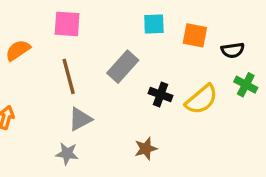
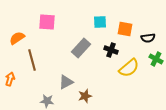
brown line: (69, 76) -> (32, 60), moved
black cross: (161, 95) -> (111, 50), moved
gray triangle: (80, 119) -> (66, 82), moved
brown star: (146, 149) -> (85, 96), moved

